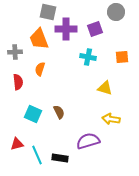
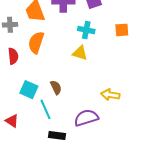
orange semicircle: (40, 69) -> (36, 42), size x1.5
yellow triangle: (105, 88) -> (80, 53), moved
red triangle: (17, 144) -> (12, 121), turned 48
cyan line: (37, 155) -> (45, 109), moved

